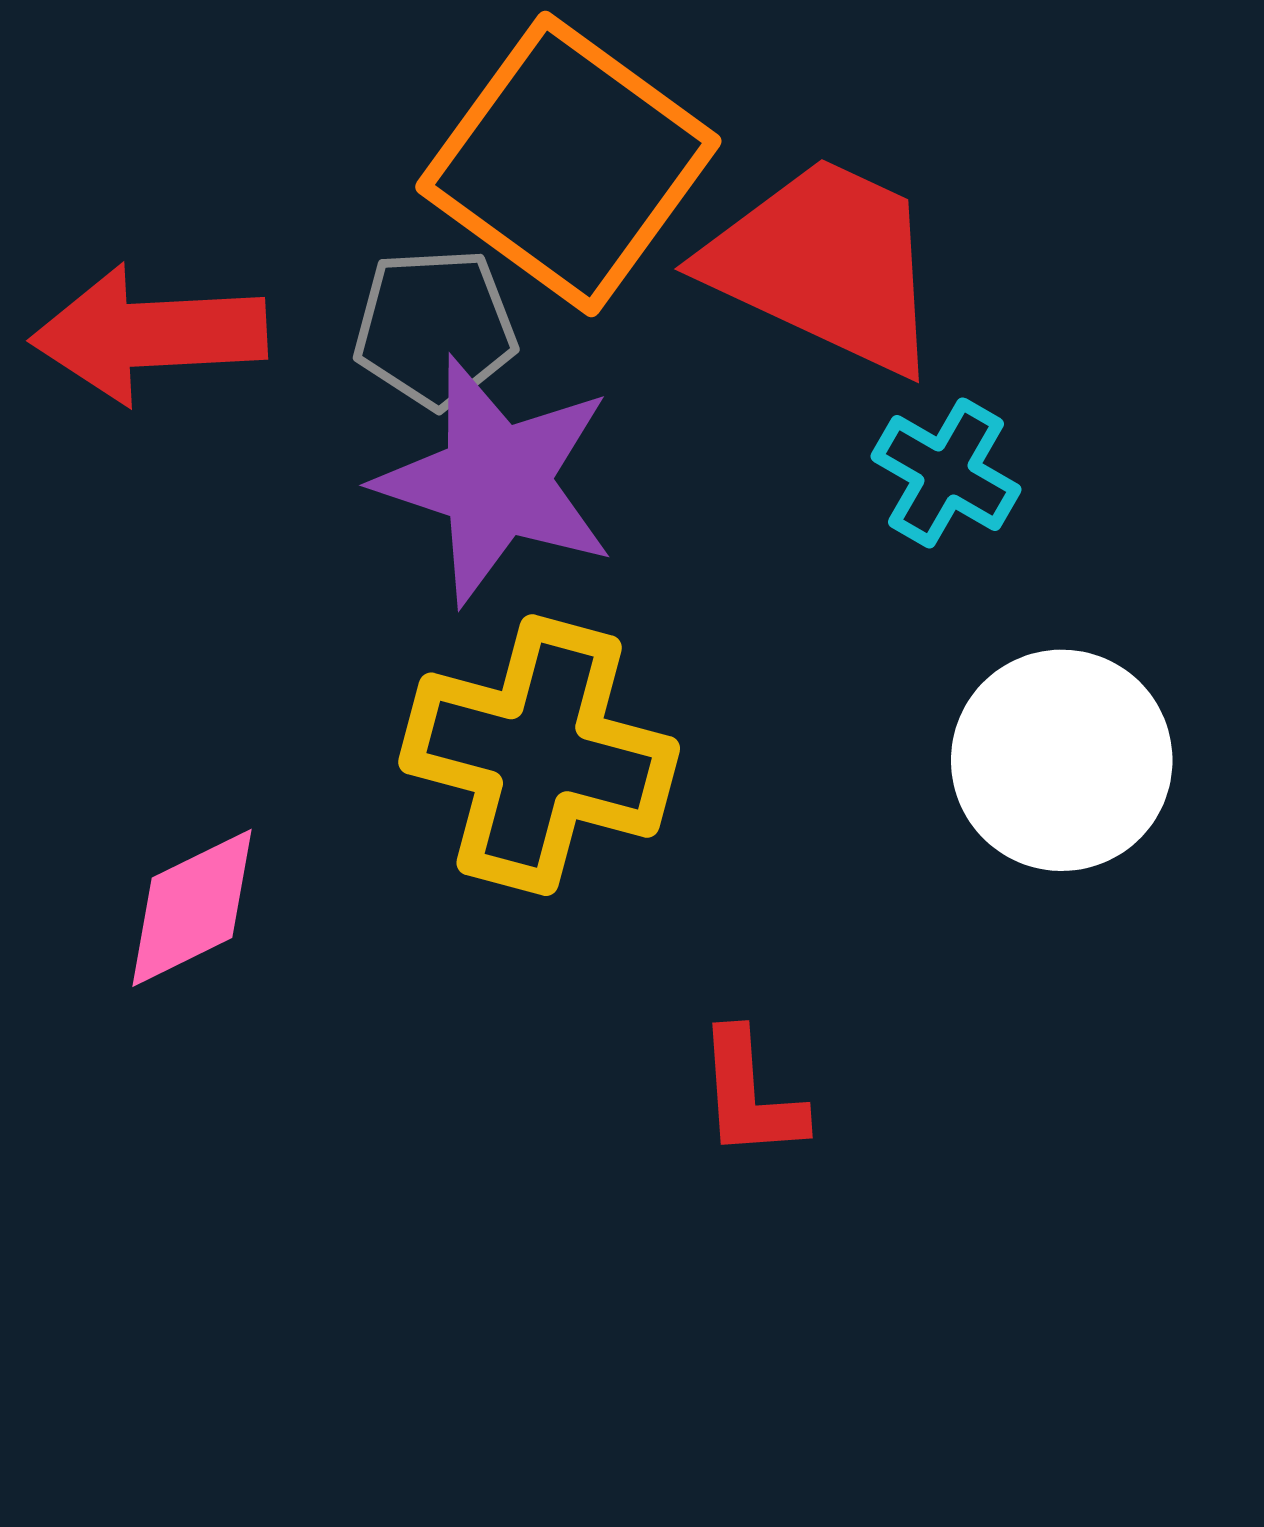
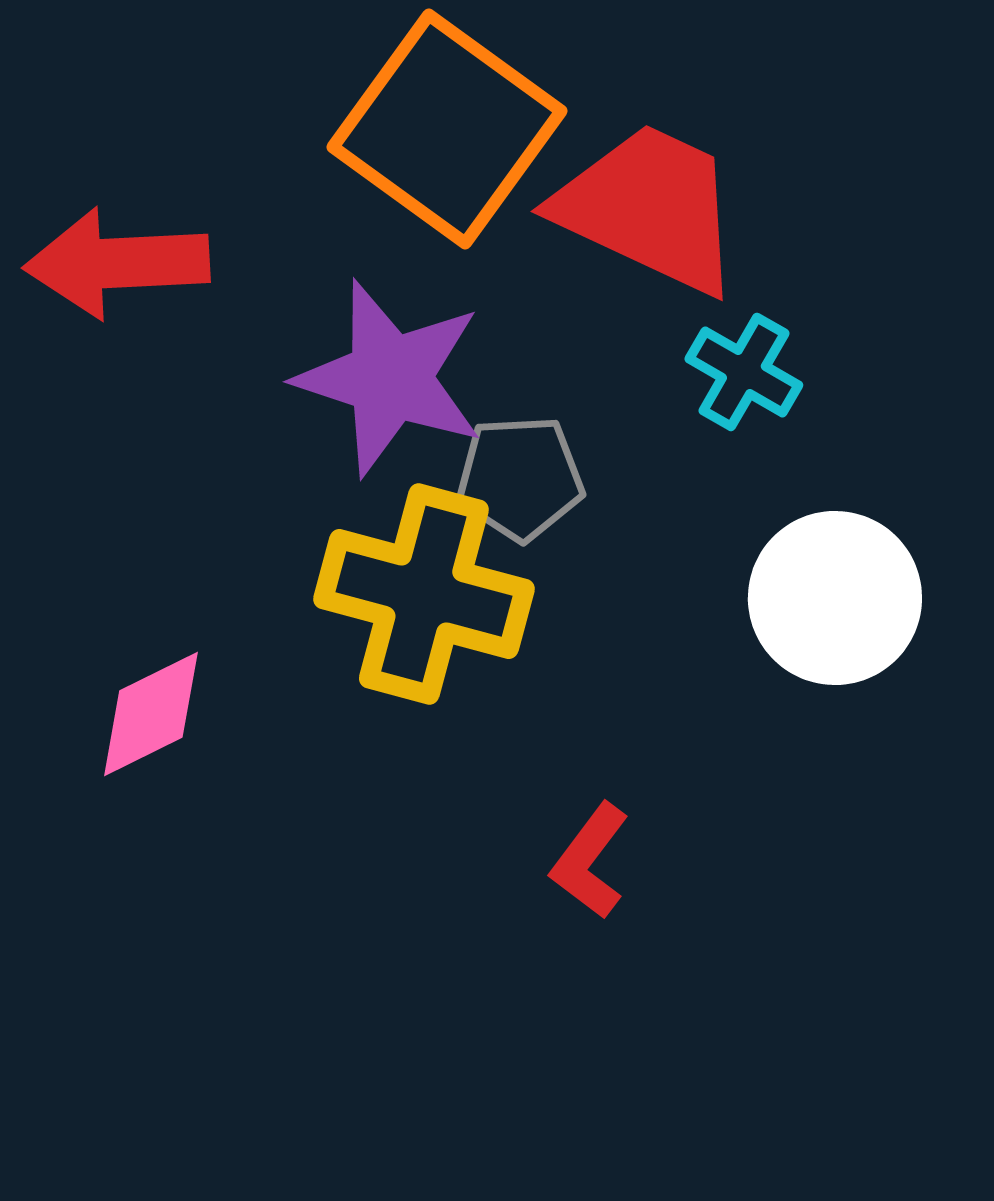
gray pentagon: (435, 328) -> (520, 478), moved
red L-shape: (750, 1095) -> (590, 861), turned 41

